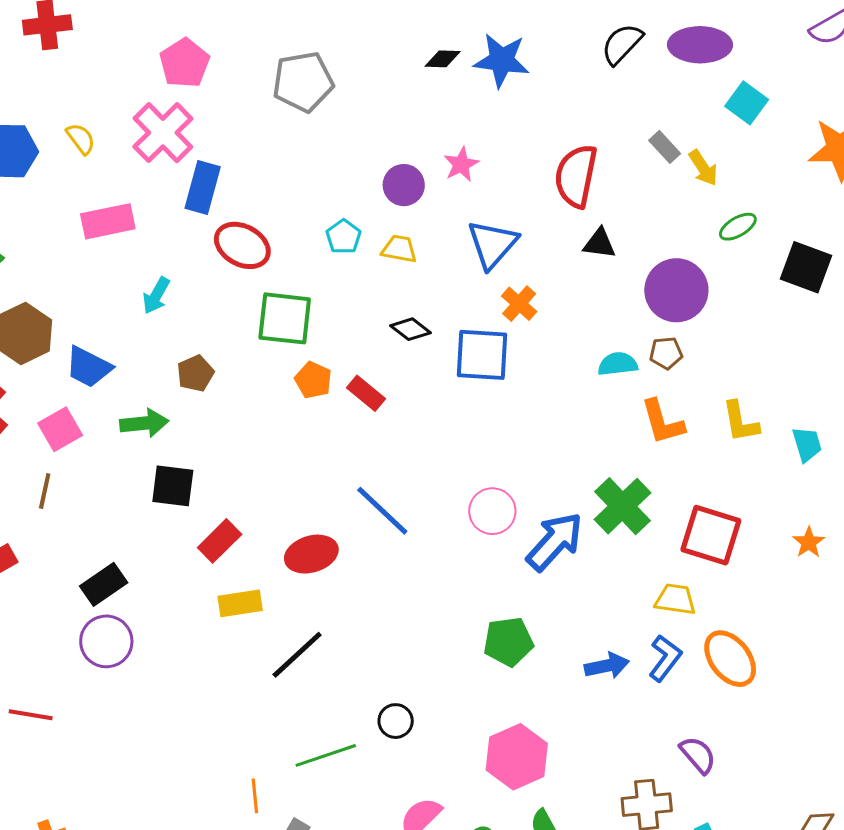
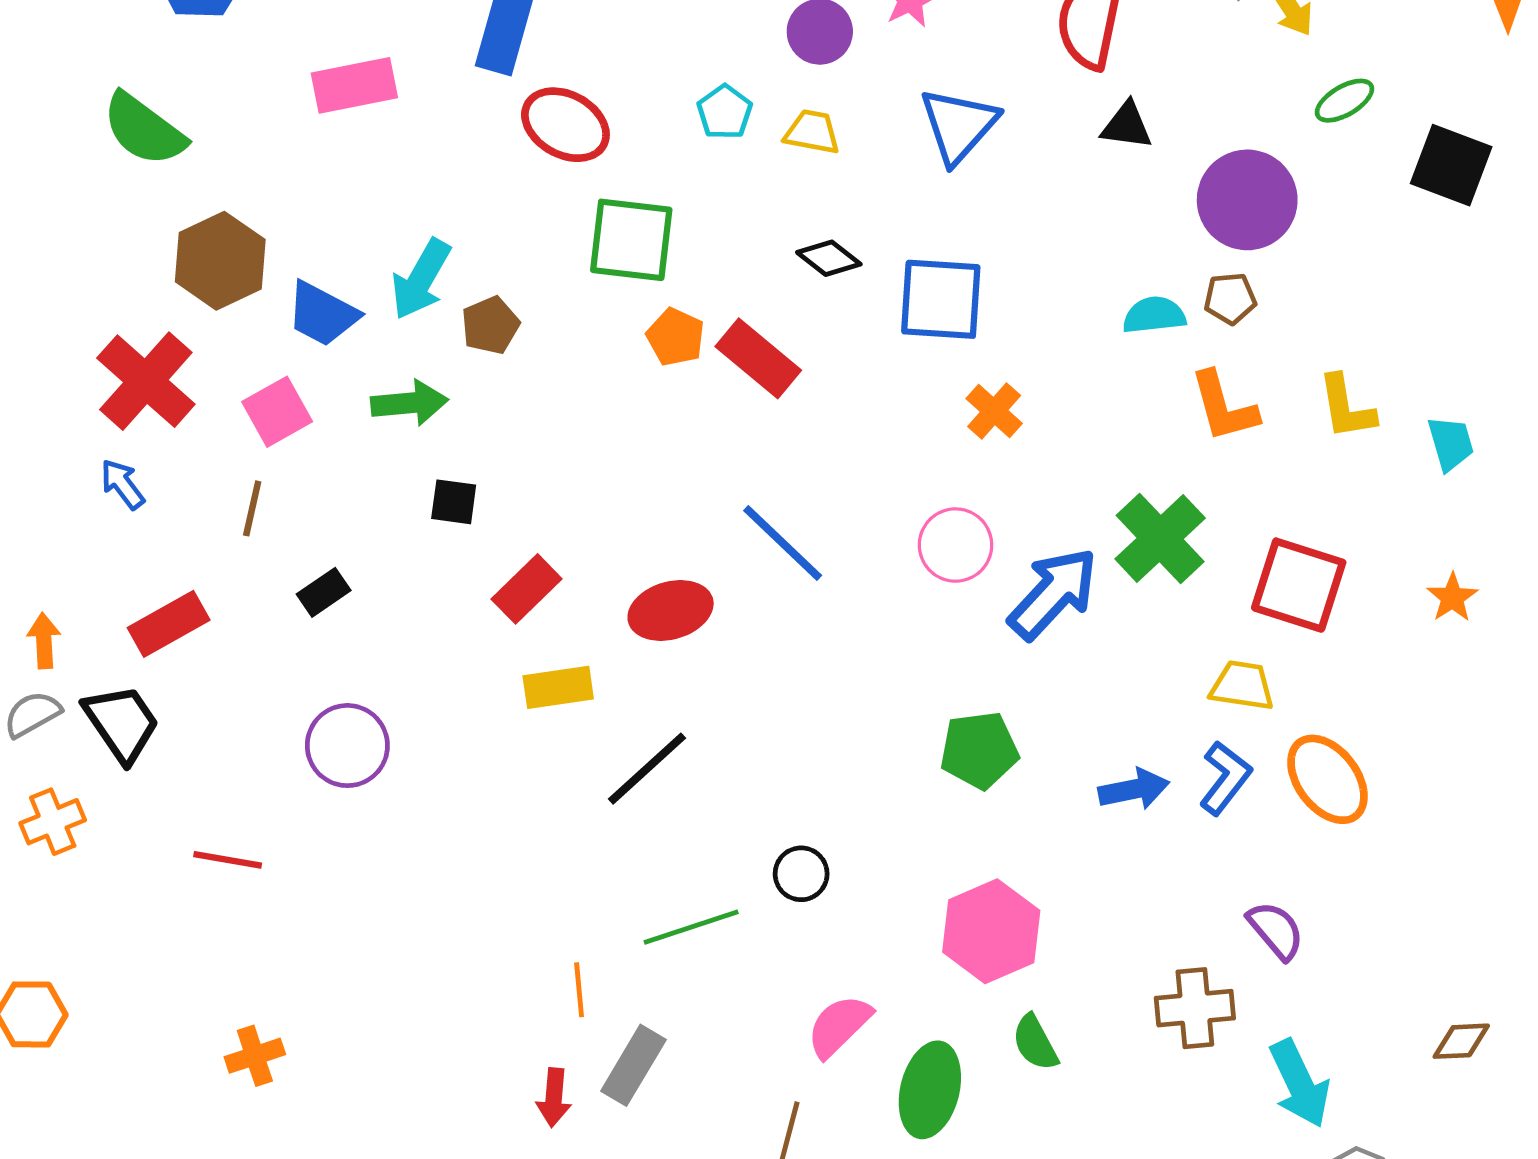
cyan arrow: (156, 295) -> (421, 279), moved, size x1.4
orange cross: (519, 304) -> (994, 411), moved
red rectangle: (366, 393) -> (758, 358), size x1.4
black square: (173, 486) -> (454, 502), size x0.7
black rectangle: (104, 584) -> (324, 592), moved, size x0.7

